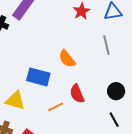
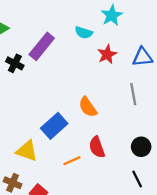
blue rectangle: (38, 77) -> (54, 126), turned -60

